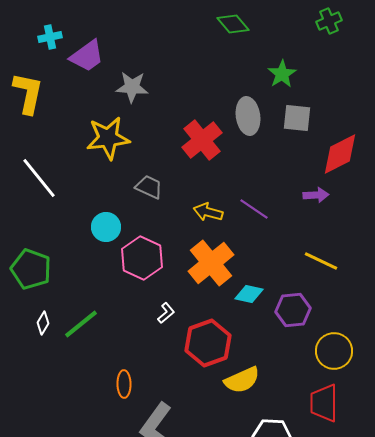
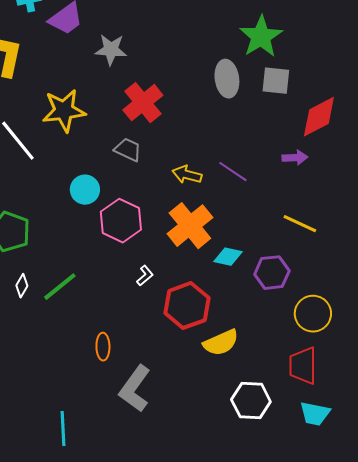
green star: (282, 74) -> (261, 37), size x1.5
yellow star: (108, 138) -> (64, 111), moved
red cross: (202, 140) -> (143, 103), moved

